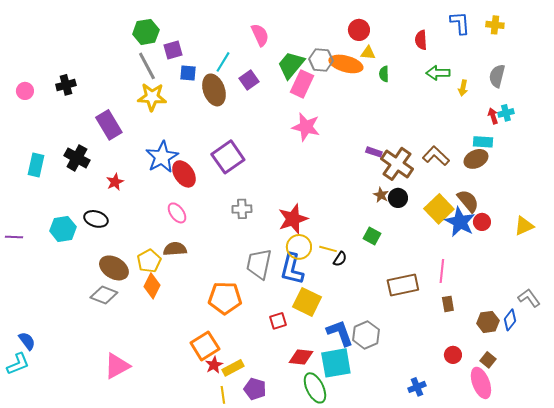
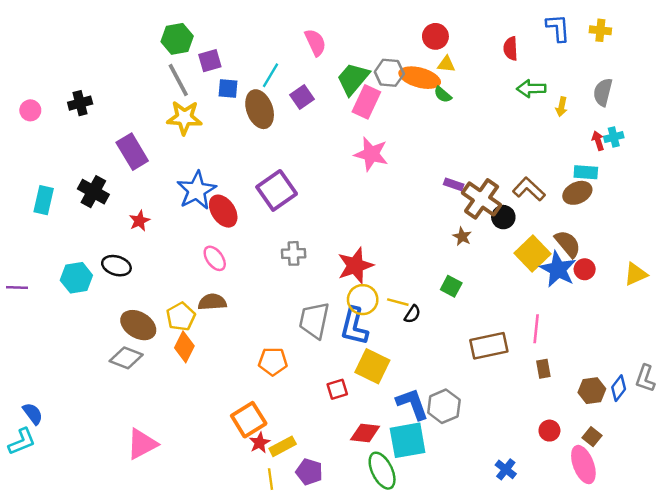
green semicircle: (384, 74) -> (443, 95), moved, turned -49
black circle: (398, 198) -> (503, 217), moved
orange pentagon: (225, 298) -> (273, 361), size x0.7
gray L-shape: (529, 298) -> (645, 378), moved, turned -125
blue cross: (417, 387) -> (506, 469), turned -30

